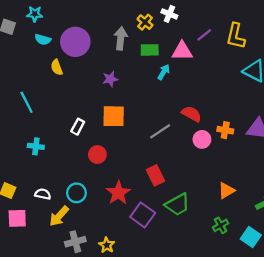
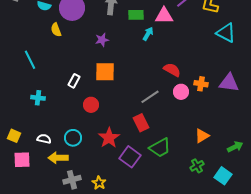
gray line: (160, 131) -> (150, 97), moved
yellow arrow: (59, 216) -> (58, 158), turned 48

